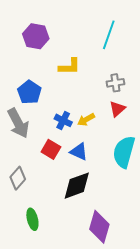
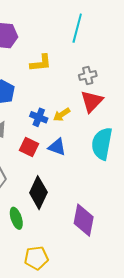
red triangle: (117, 109) -> (92, 101), size x1.4
black diamond: (77, 186) -> (38, 193), moved, turned -40

